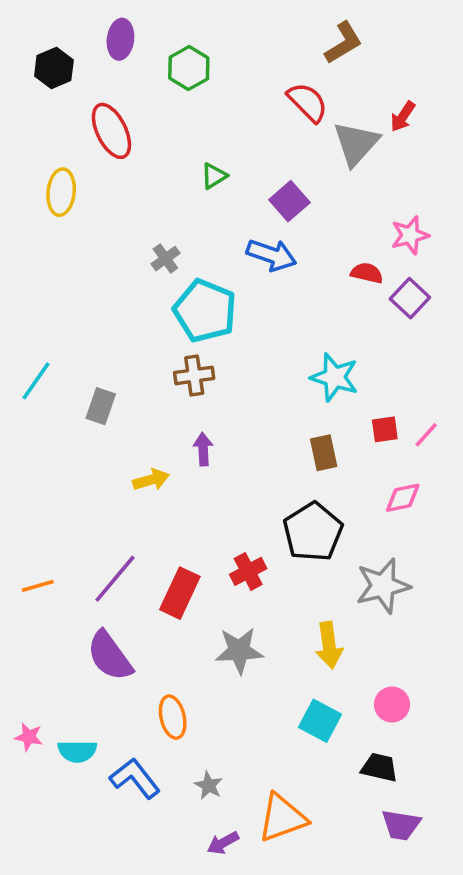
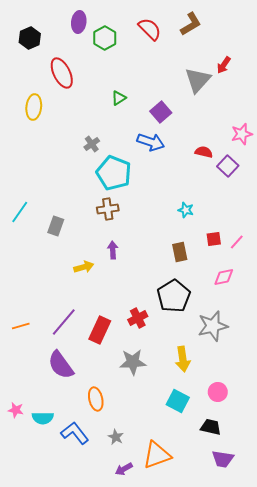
purple ellipse: (120, 39) -> (79, 22), moved
red semicircle: (307, 102) -> (150, 29), moved
pink star: (410, 235) -> (242, 134), moved
cyan star: (334, 377) -> (186, 210), size x0.6

